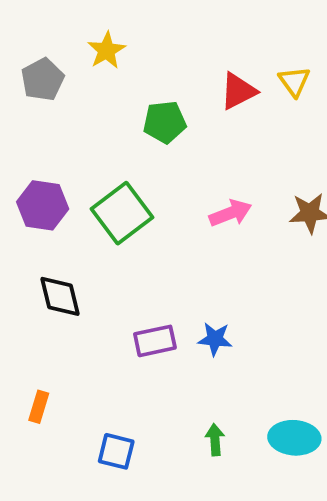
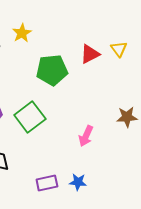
green pentagon: (165, 122) -> (52, 70), size x1.4
pink arrow: (230, 213) -> (86, 136), moved, turned 135

